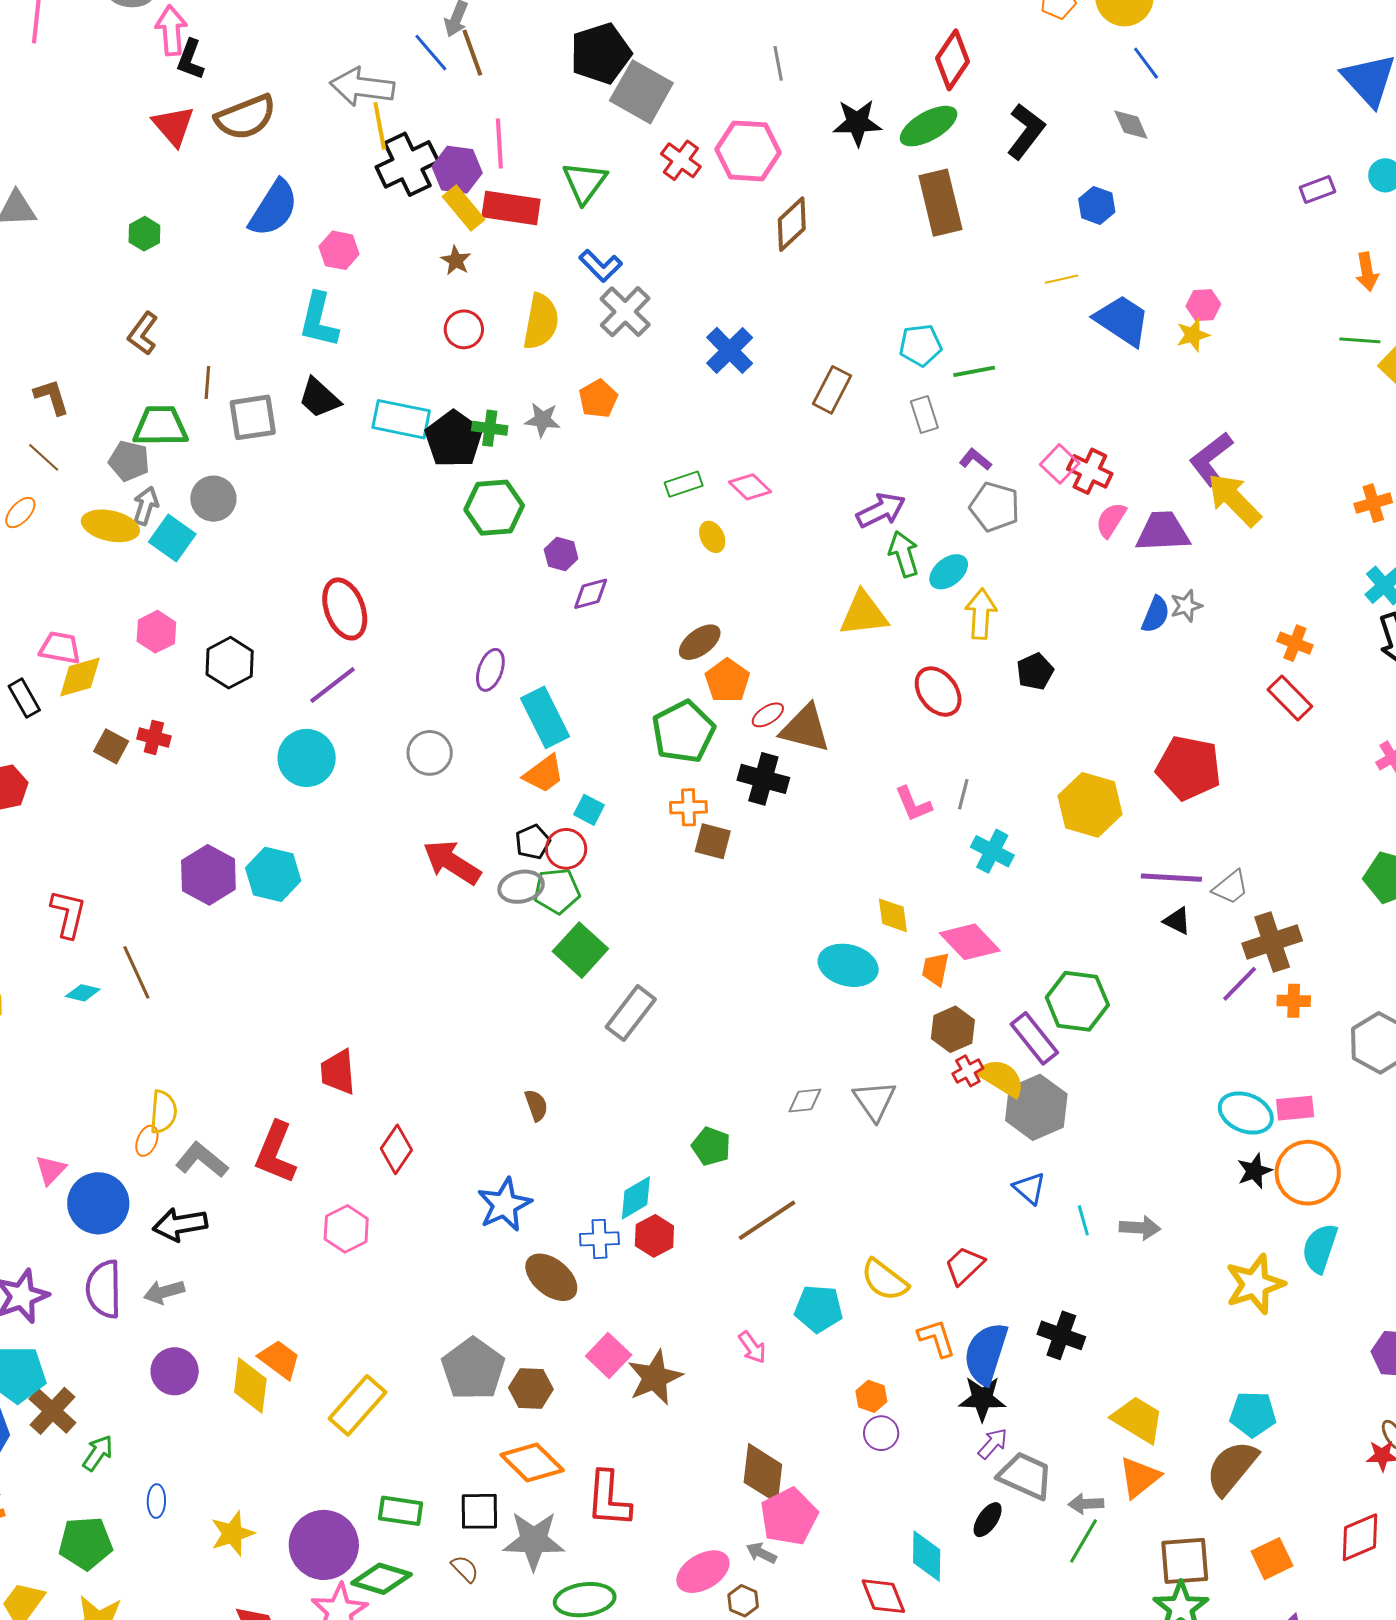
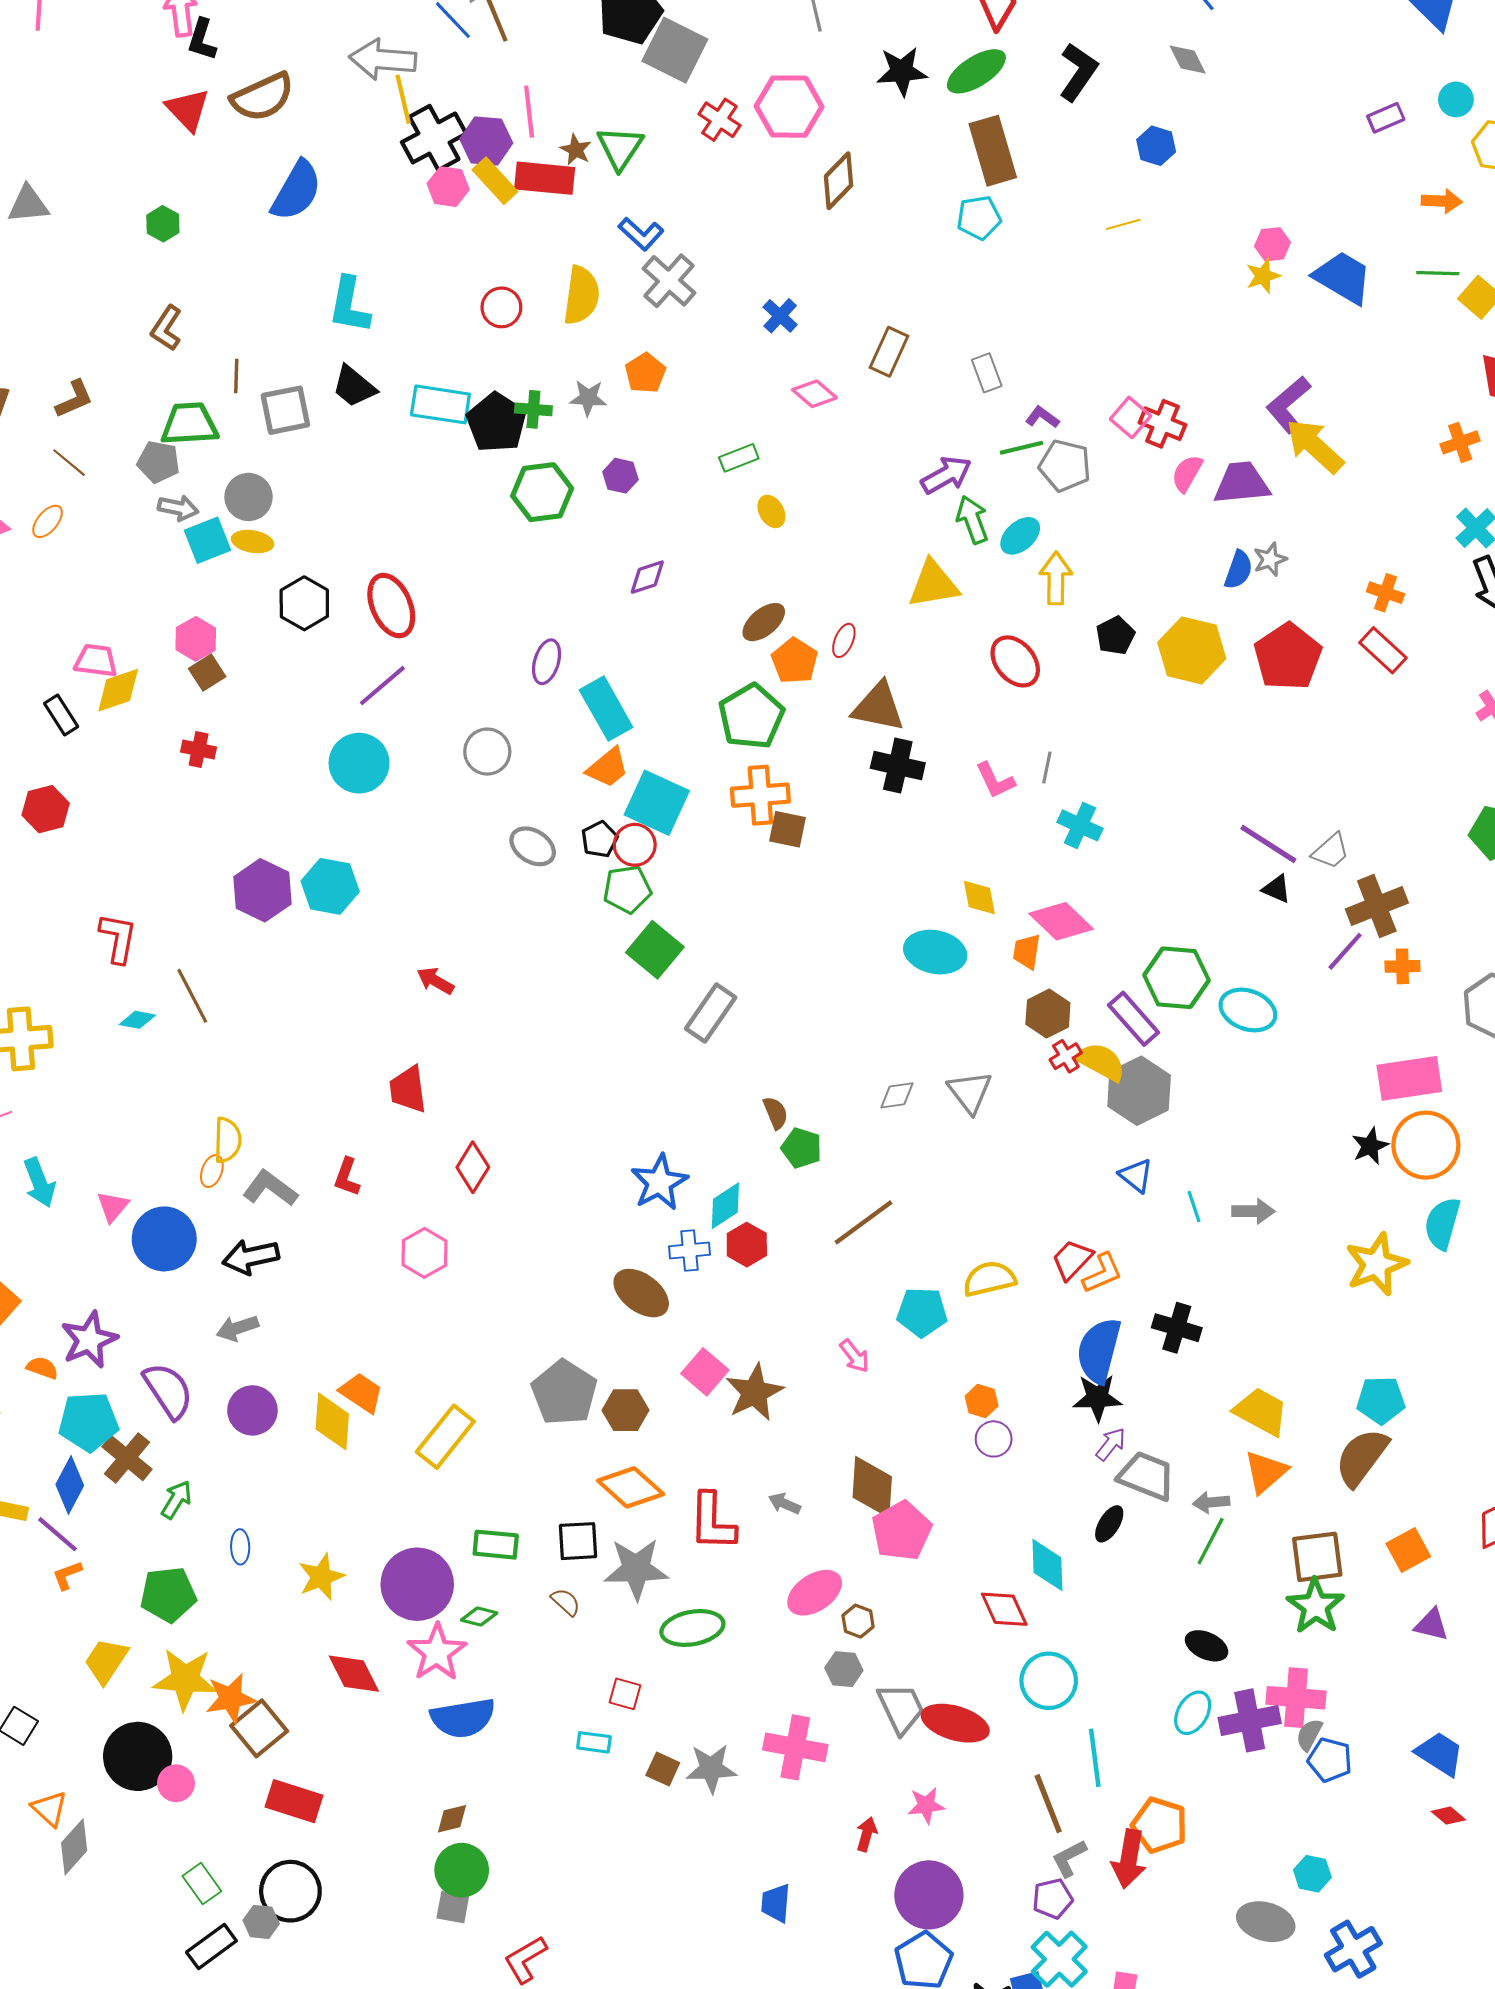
pink hexagon: (339, 250) -> (448, 187), moved
brown star: (456, 260) -> (576, 150), moved
orange arrow: (1367, 272) -> (1442, 201), turned -75
blue trapezoid: (1122, 320) -> (1343, 277), moved
cyan pentagon: (920, 345) -> (979, 218), moved
blue cross: (730, 350) -> (780, 316), size x0.7
green line: (974, 371) -> (1021, 448), moved
brown L-shape: (52, 397) -> (74, 399), turned 87
pink diamond: (750, 487) -> (814, 394), moved
gray arrow: (146, 506) -> (178, 508), turned 87
yellow ellipse: (110, 526) -> (253, 541), moved, size x0.7
cyan square: (172, 538) -> (208, 540), turned 36
purple hexagon: (561, 554) -> (620, 476), moved
black hexagon: (230, 663) -> (304, 603), moved
red ellipse: (768, 715) -> (844, 640), moved, turned -32
brown square: (111, 746) -> (207, 673), moved, turned 32
red pentagon: (1189, 768) -> (1288, 657), moved, turned 30
black cross: (763, 779) -> (898, 766), moved
yellow hexagon: (1090, 805) -> (1192, 650), moved
orange cross: (688, 807) -> (760, 795), size x1.5
cyan square: (589, 810) -> (657, 803), size x2.0
red arrow: (452, 862) -> (435, 981), moved, size x0.6
purple line: (1171, 878) -> (1268, 844), turned 32
gray ellipse: (521, 887) -> (533, 846), moved, turned 48
brown semicircle: (536, 1105) -> (775, 1113), moved
pink rectangle: (1295, 1108) -> (1409, 1078), size x1.6
cyan ellipse: (1246, 1113) -> (1248, 1010), moved
red L-shape: (276, 1153) -> (347, 1177), size x0.6
blue star: (504, 1205) -> (659, 1182), moved
yellow semicircle: (885, 1280) -> (989, 1279), turned 132
purple semicircle: (104, 1289) -> (168, 1391), moved, turned 150
orange L-shape: (937, 1338) -> (1102, 1273), moved, turned 87
gray arrow: (761, 1553) -> (784, 1504), moved
green diamond: (381, 1579) -> (479, 1617), size x0.6

